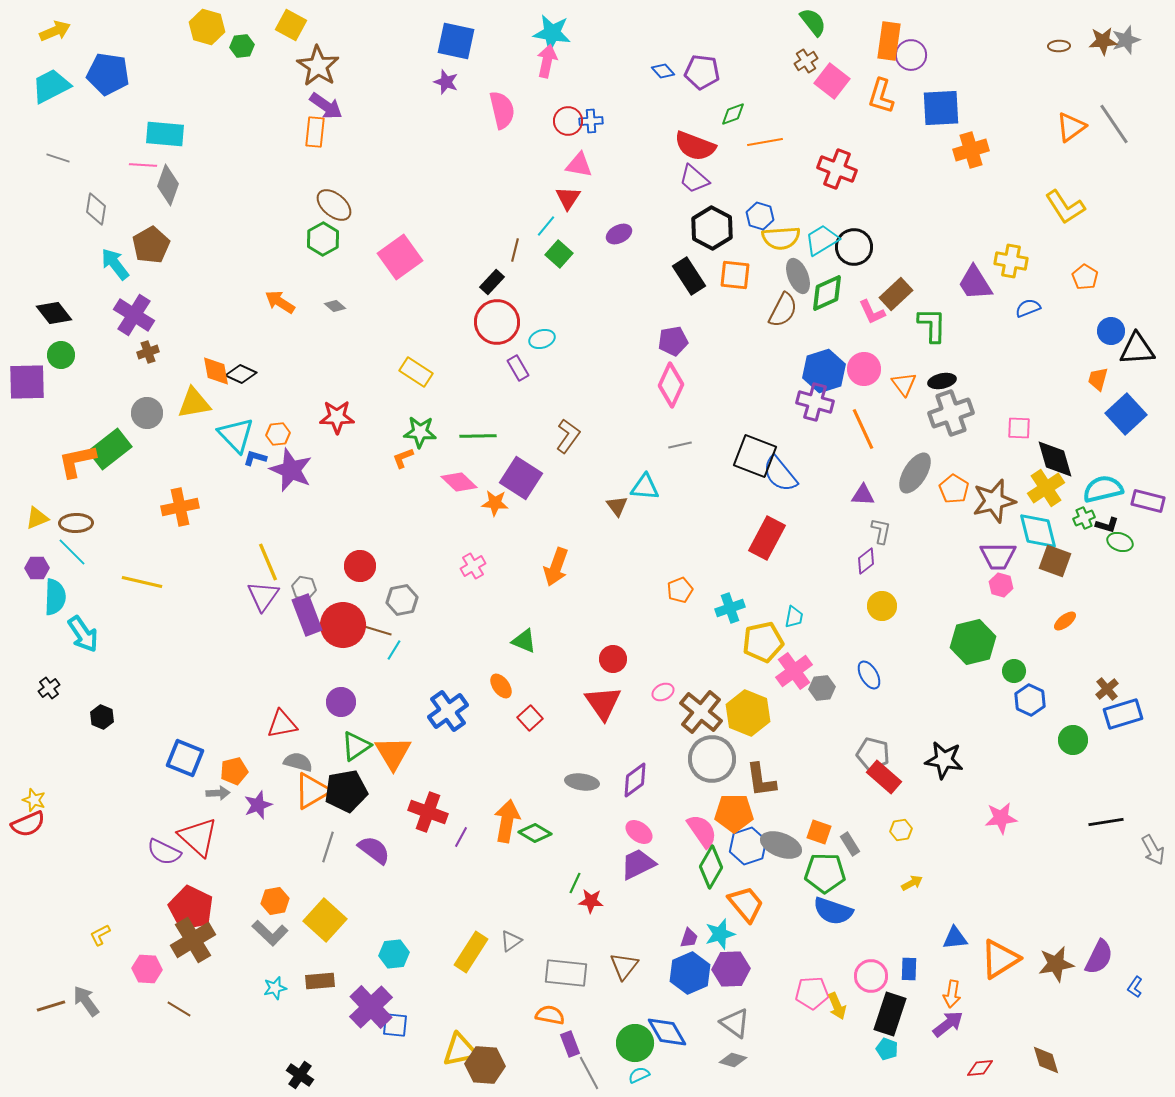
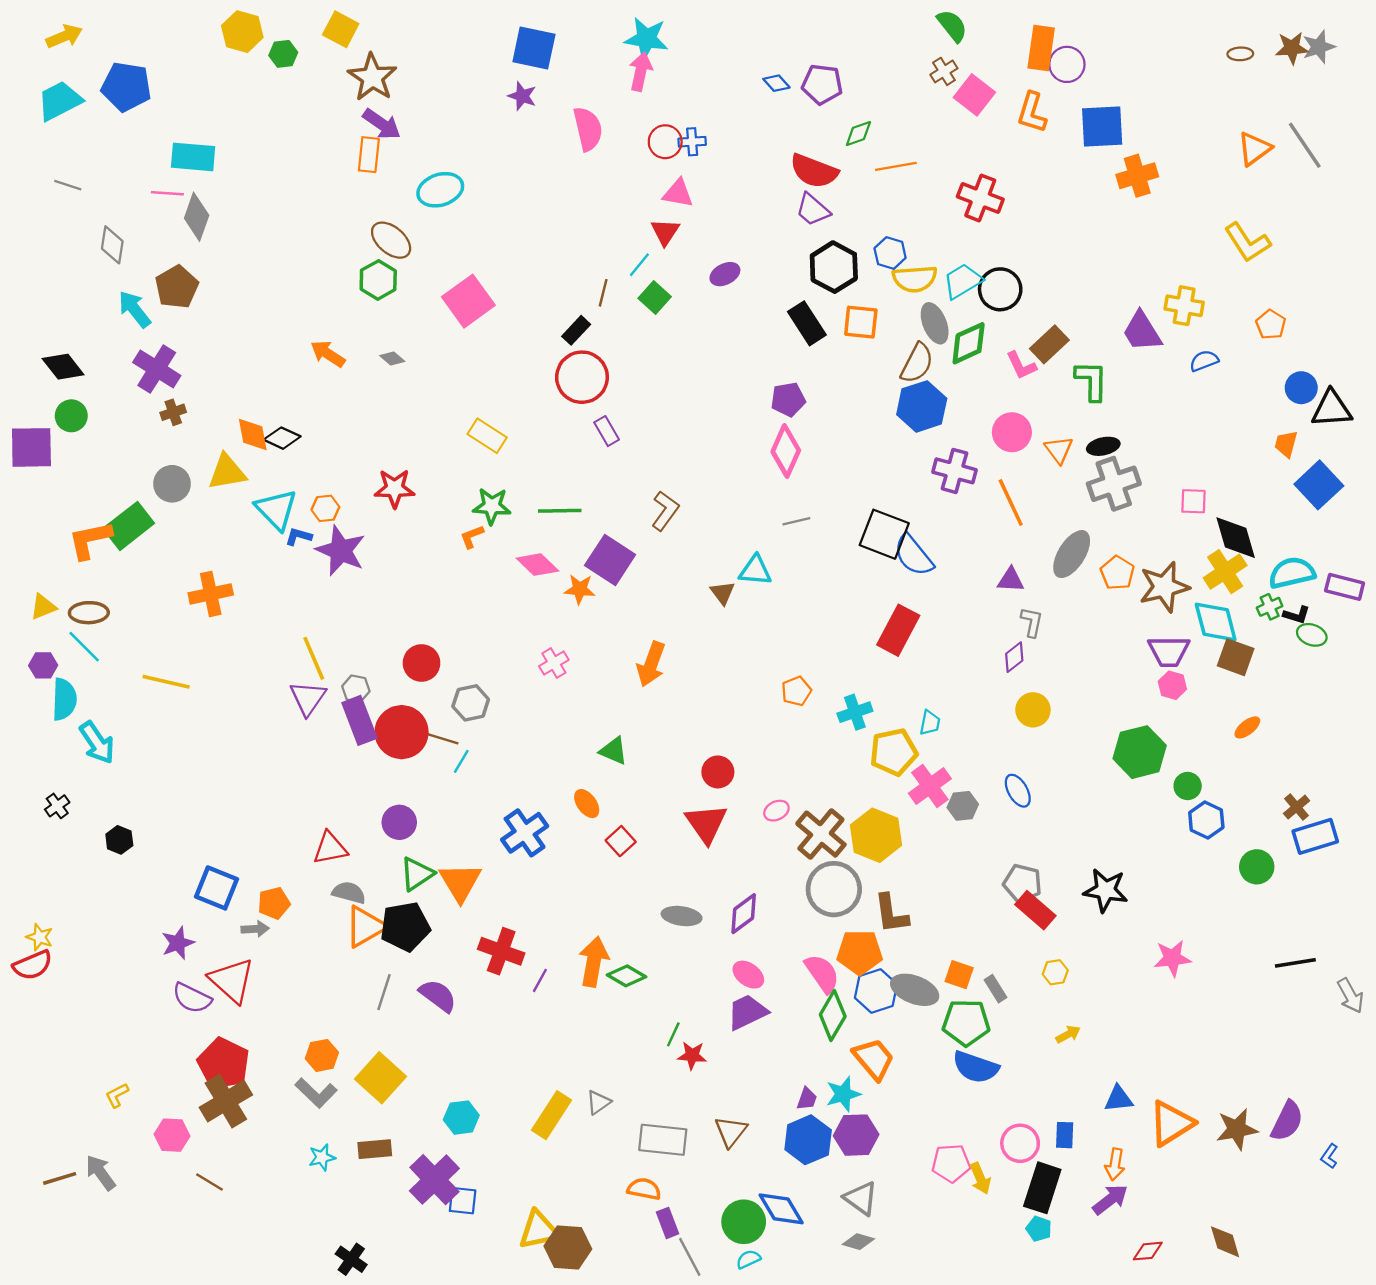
cyan ellipse: (542, 339) -> (440, 190), moved, size x1.5
blue hexagon: (824, 371) -> (922, 406), moved
purple star: (258, 805) -> (178, 943), moved

